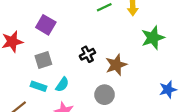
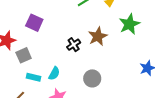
gray square: (43, 60) -> (24, 55), moved
brown star: (116, 65) -> (98, 36), moved

